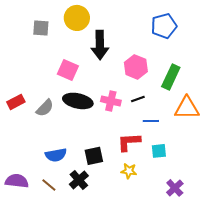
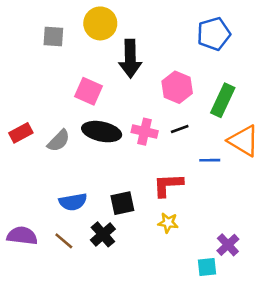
orange triangle: (187, 108) -> (244, 141), turned 32
blue line: (151, 121) -> (210, 160), moved
cyan square: (159, 151) -> (207, 267), moved

